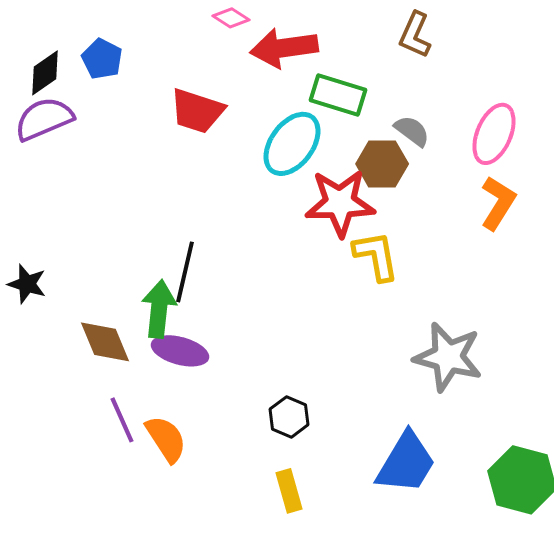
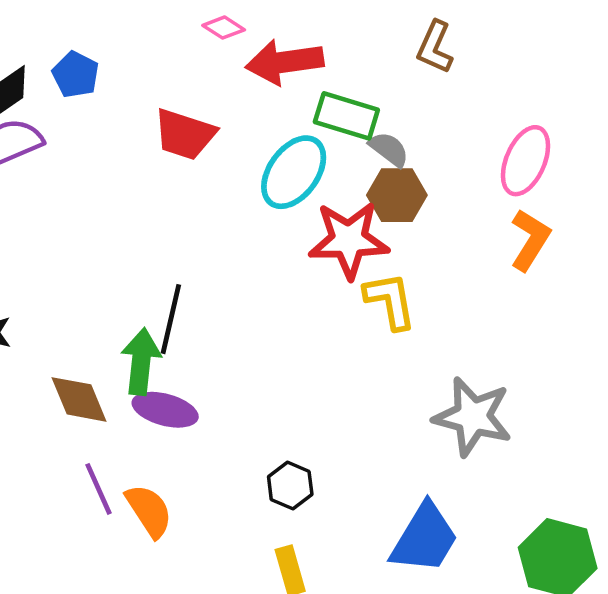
gray semicircle: (412, 131) -> (389, 149), moved

